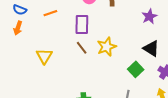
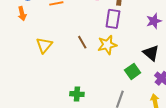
purple rectangle: (82, 24) -> (113, 19), moved
orange arrow: (18, 28) -> (22, 14), turned -40

